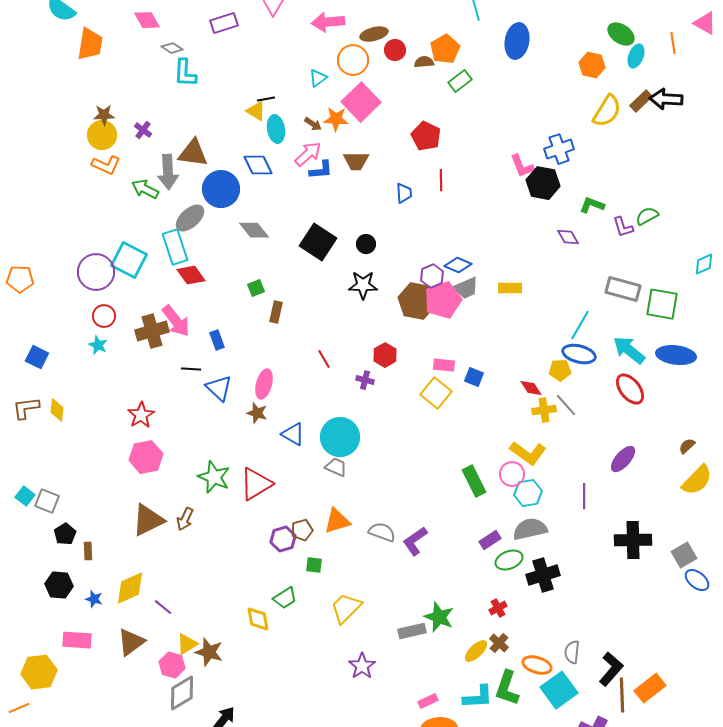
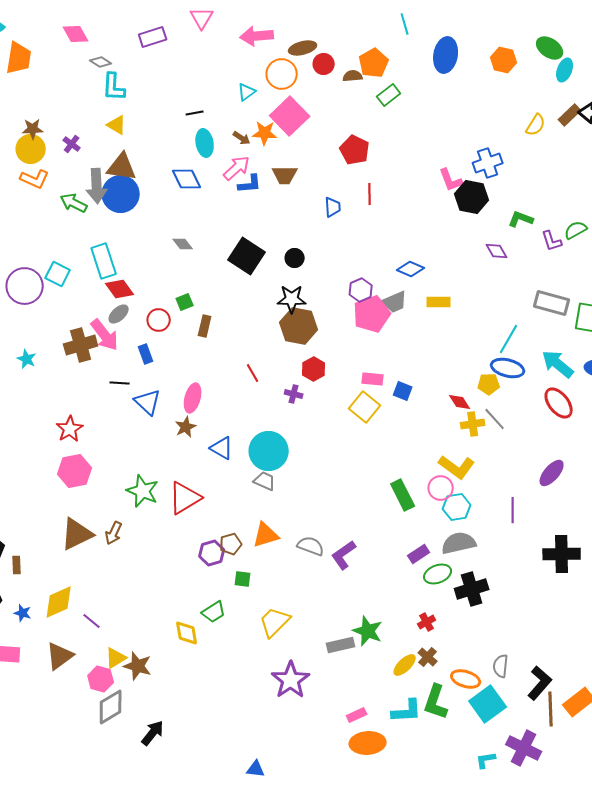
orange hexagon: (592, 65) -> (504, 60), moved
yellow triangle: (256, 111) -> (117, 125), moved
yellow semicircle: (607, 111) -> (536, 125), size x0.7
blue circle: (221, 189) -> (121, 194), moved
gray ellipse: (190, 218) -> (119, 314), moved, size x0.7
gray diamond: (254, 230) -> (183, 244), size x0.7
cyan square: (129, 260) -> (58, 274), size x0.7
blue diamond: (458, 265) -> (411, 269), moved
brown hexagon: (417, 301) -> (299, 326), moved
red circle: (104, 316) -> (159, 320), moved
brown star: (257, 413) -> (186, 427), turned 30
purple star: (362, 666) -> (291, 680), size x1.4

